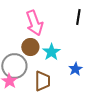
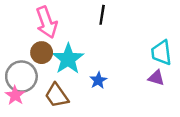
cyan star: (51, 52) -> (68, 59), size x1.4
brown trapezoid: (42, 81) -> (57, 95), turned 145

